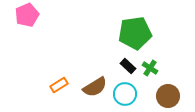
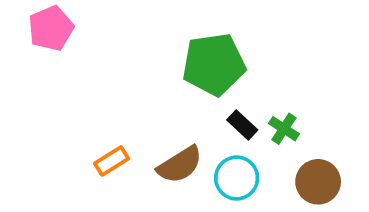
green pentagon: (135, 33) -> (214, 64), moved

